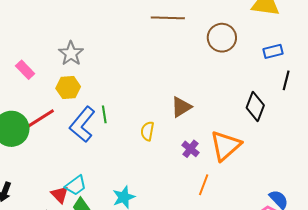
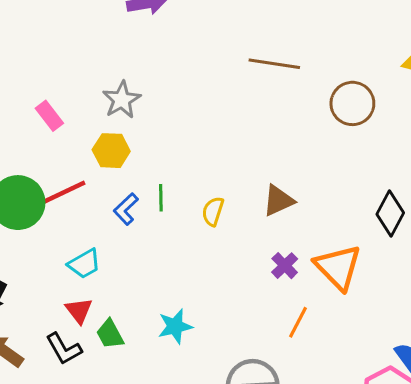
blue L-shape: (82, 124) -> (126, 209), size x0.6
yellow semicircle: (147, 131) -> (213, 211), moved
orange triangle: (225, 146) -> (338, 267), turned -40
cyan trapezoid: (76, 185) -> (84, 264), moved

